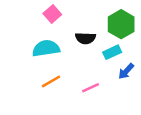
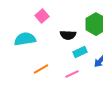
cyan semicircle: (46, 48) -> (25, 39), moved
cyan rectangle: (112, 52) -> (80, 52), moved

